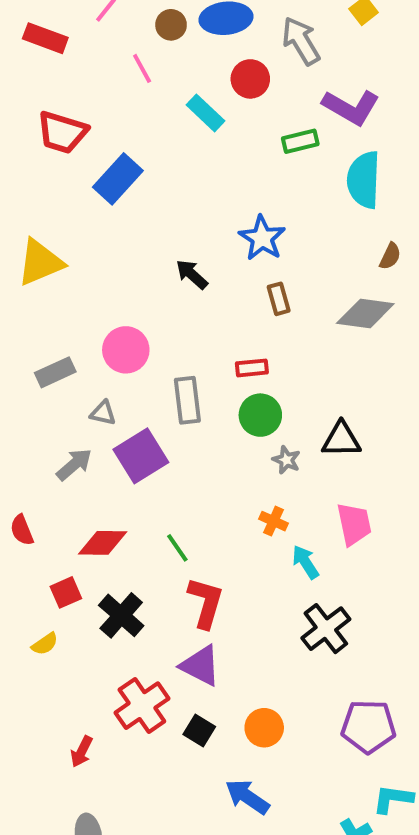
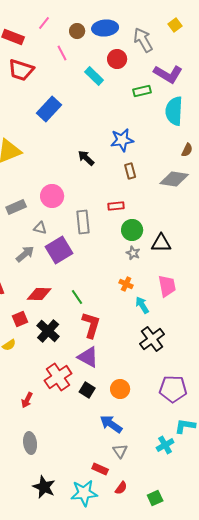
red trapezoid: (62, 132) -> (21, 70), moved
blue star: (262, 238) -> (122, 140), turned 30
green circle: (260, 415) -> (132, 230), moved

